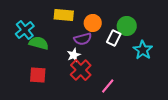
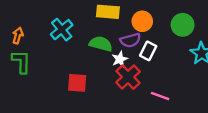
white rectangle: (114, 38) -> (148, 51), moved
green semicircle: (39, 43) -> (101, 44), moved
pink line: (108, 86) -> (160, 96), turned 70

